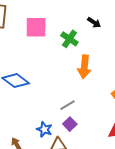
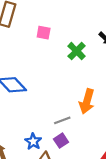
pink square: (36, 27) -> (44, 33), size x0.6
orange arrow: (84, 67) -> (87, 101), moved

